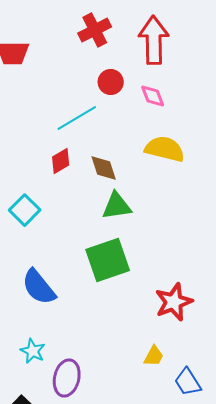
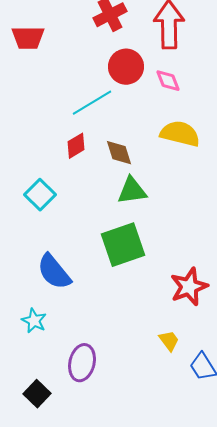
red circle: (111, 82) -> (126, 67), size x1.4
cyan star: (33, 351) -> (34, 321), moved
yellow trapezoid: (154, 356) -> (169, 341), turned -65

